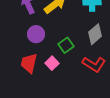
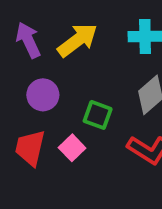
green square: (66, 45) -> (98, 115), turned -35

